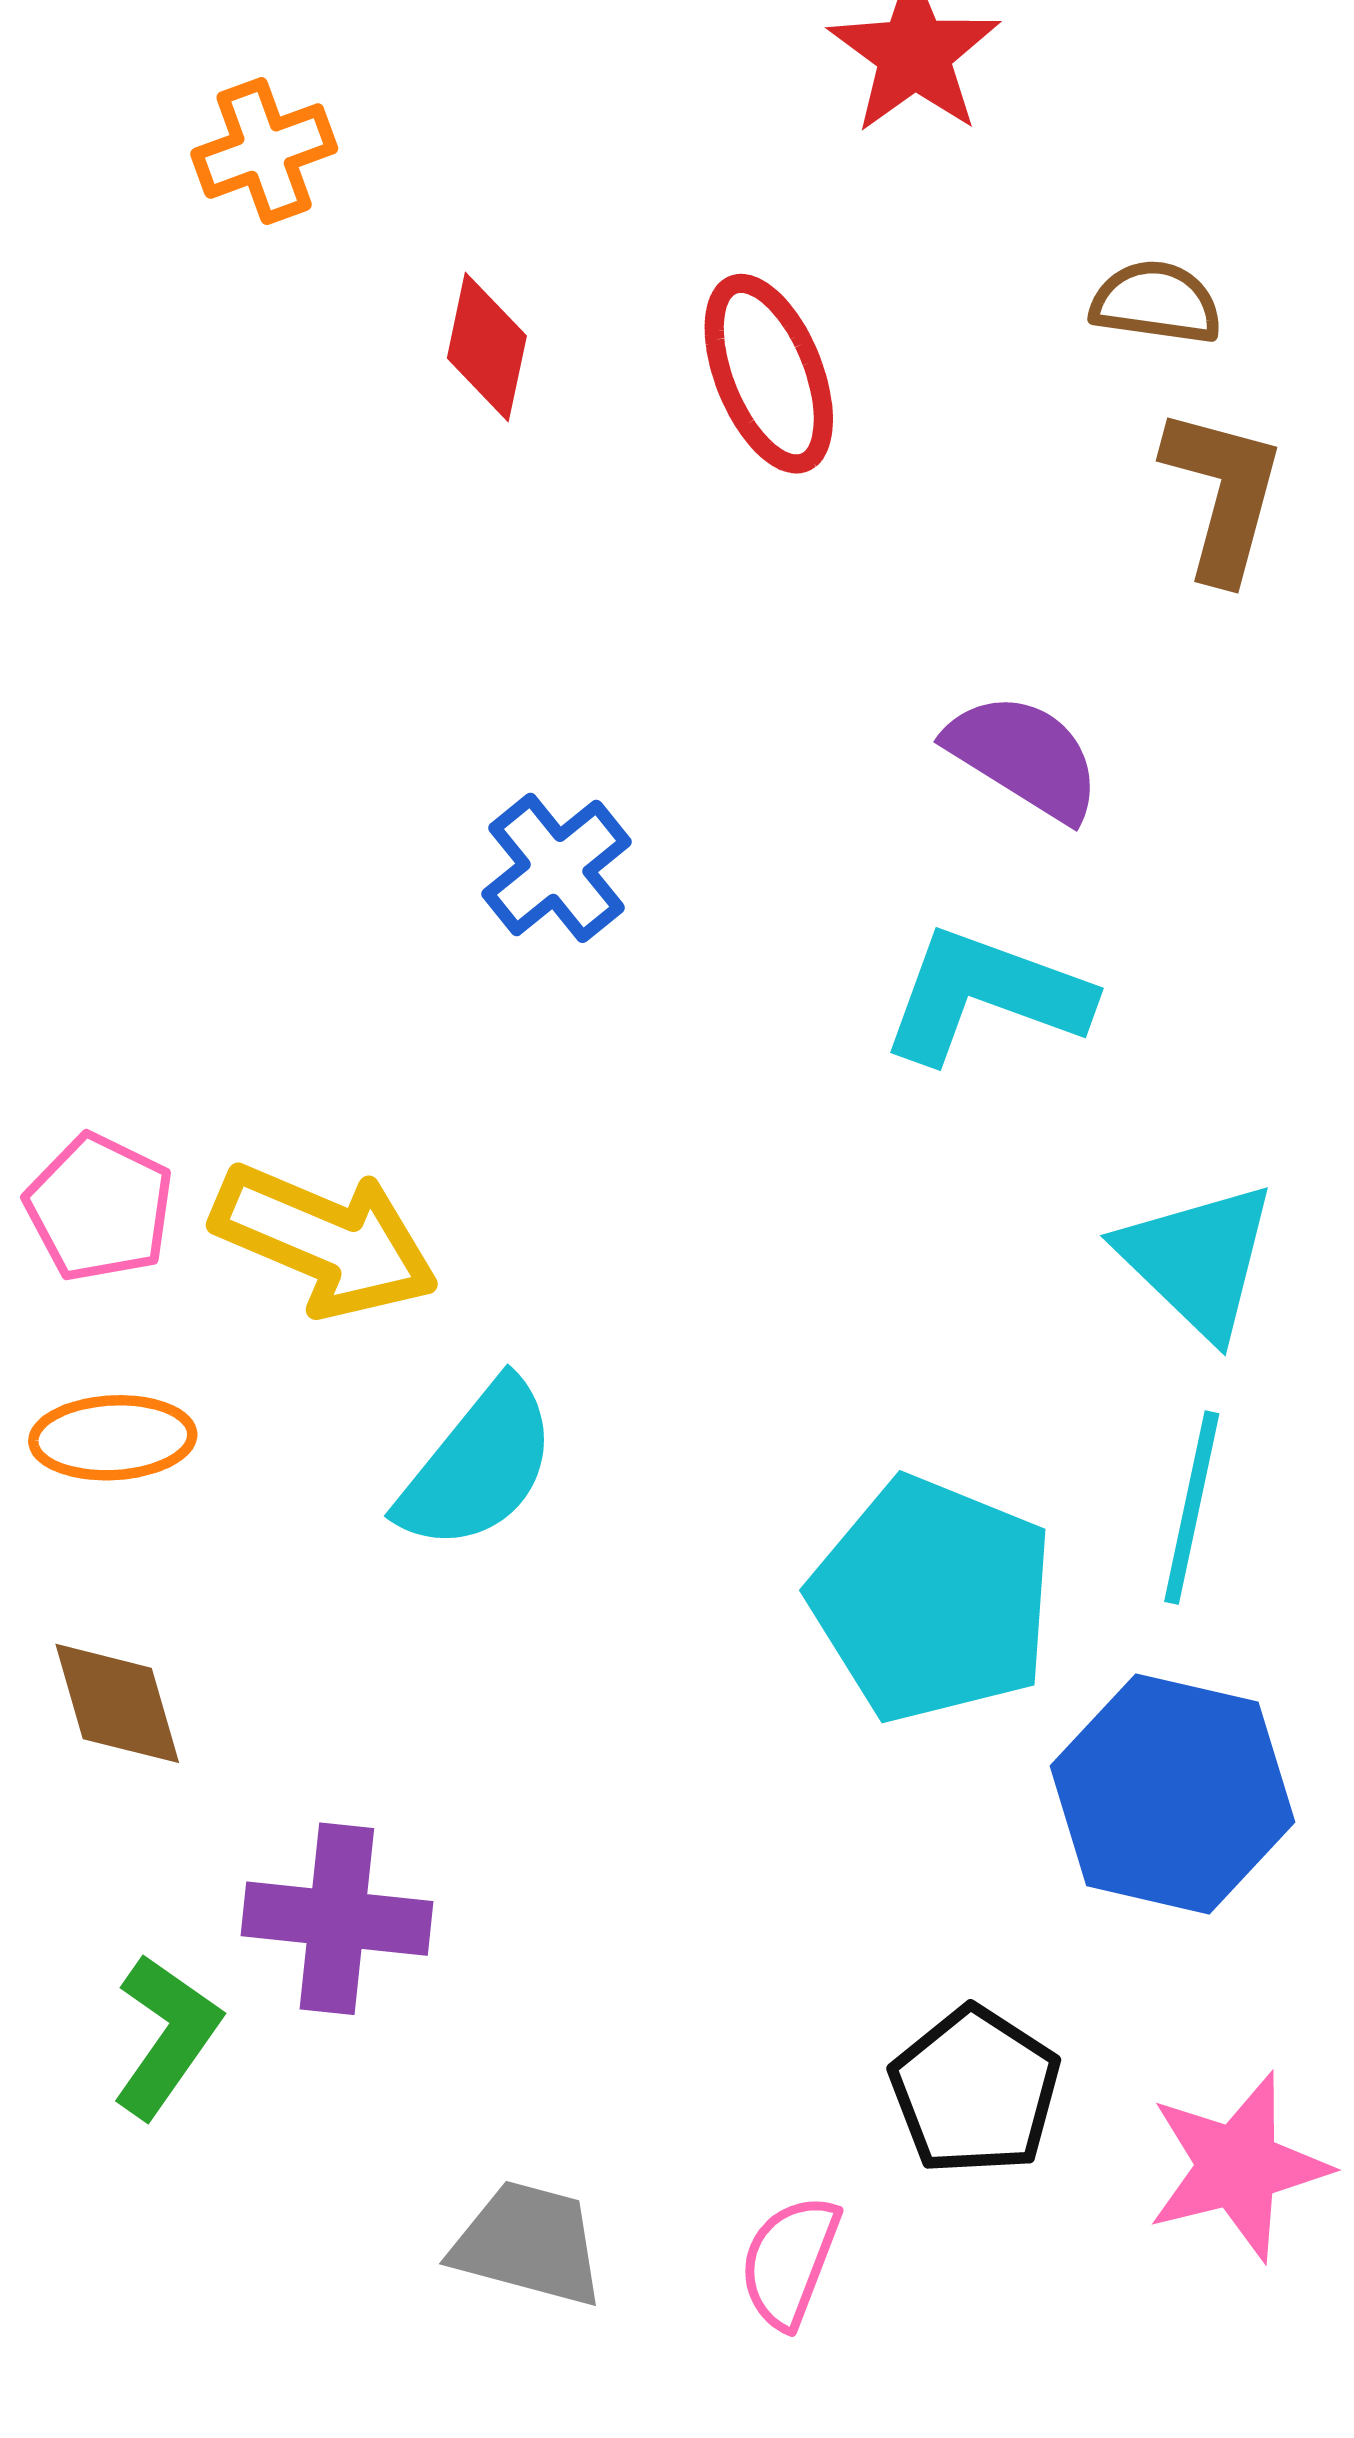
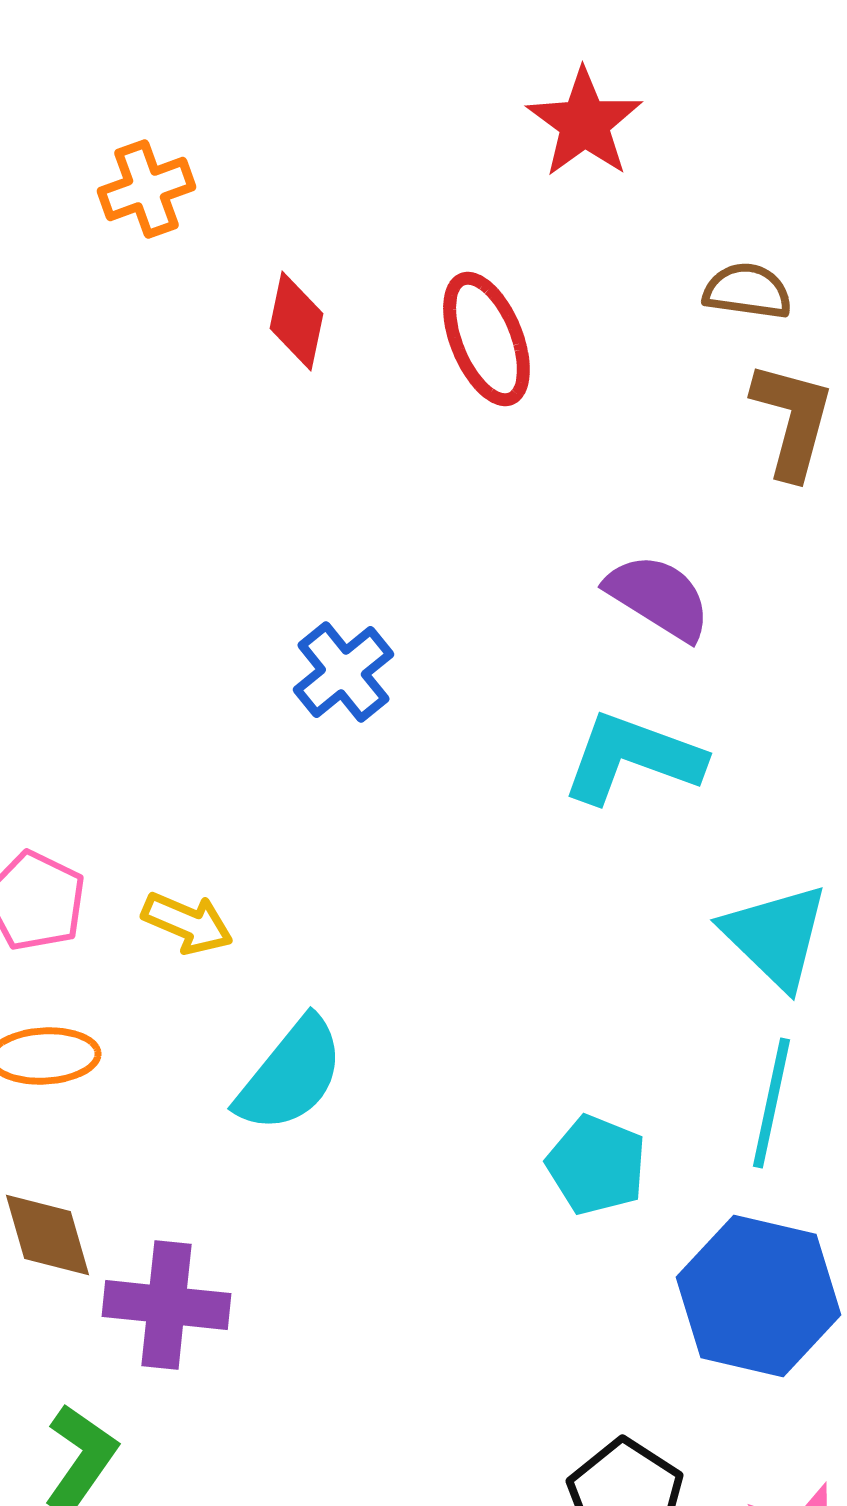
yellow arrow: (325, 1240) -> (187, 923), size x0.6
cyan pentagon: (932, 1600) -> (596, 1165), size x0.6
purple cross: (337, 1919) -> (166, 1305), moved

